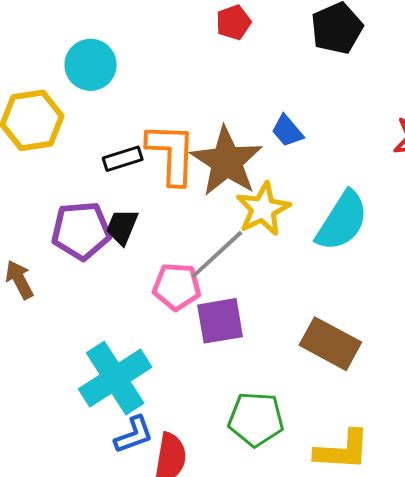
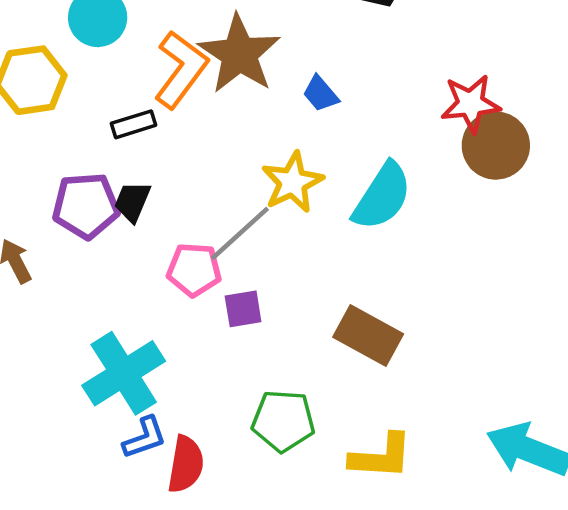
orange L-shape: (171, 154) -> (181, 69), moved, turned 34
brown star: (227, 161) -> (239, 54), moved
purple square: (220, 321) -> (243, 309), size x0.7

